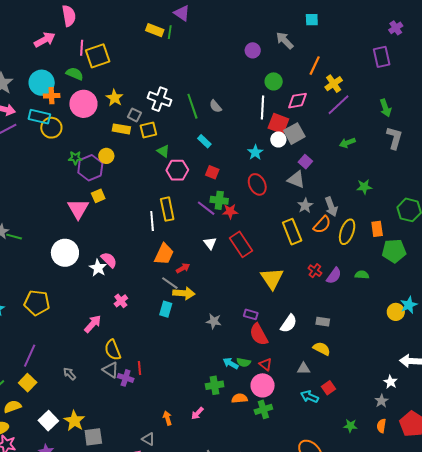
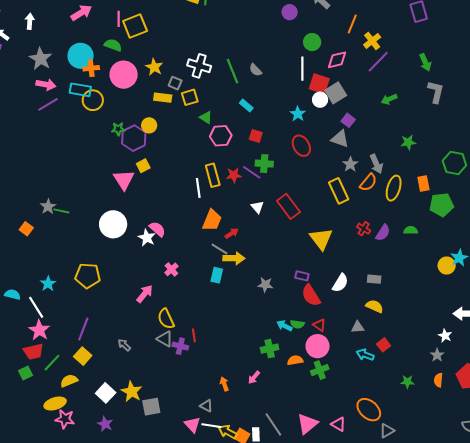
red star: (230, 211) -> (234, 175), moved

